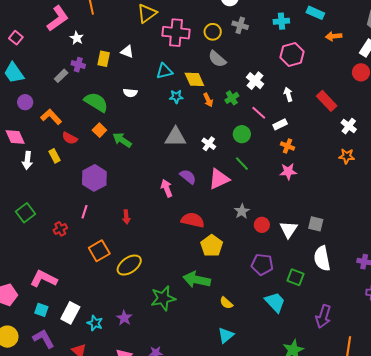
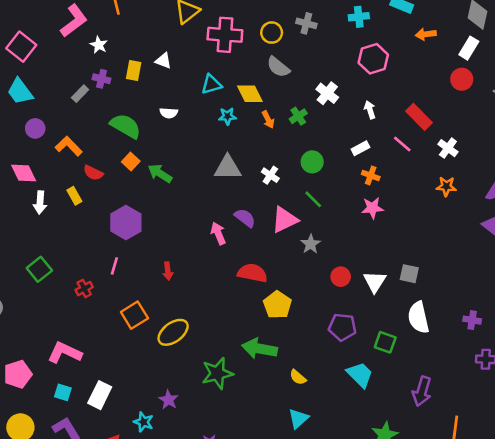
pink square: (16, 38) -> (21, 47), size x1.6
pink line: (259, 113) -> (402, 144), moved
gray star: (242, 211) -> (311, 244), moved
cyan star: (95, 323) -> (143, 422), moved

